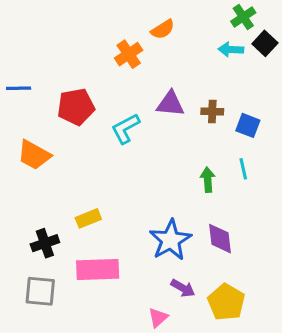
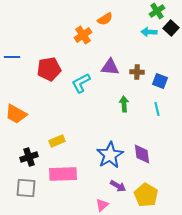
orange trapezoid: (34, 155) -> (16, 114), moved
green arrow: (208, 180) -> (124, 104), moved

